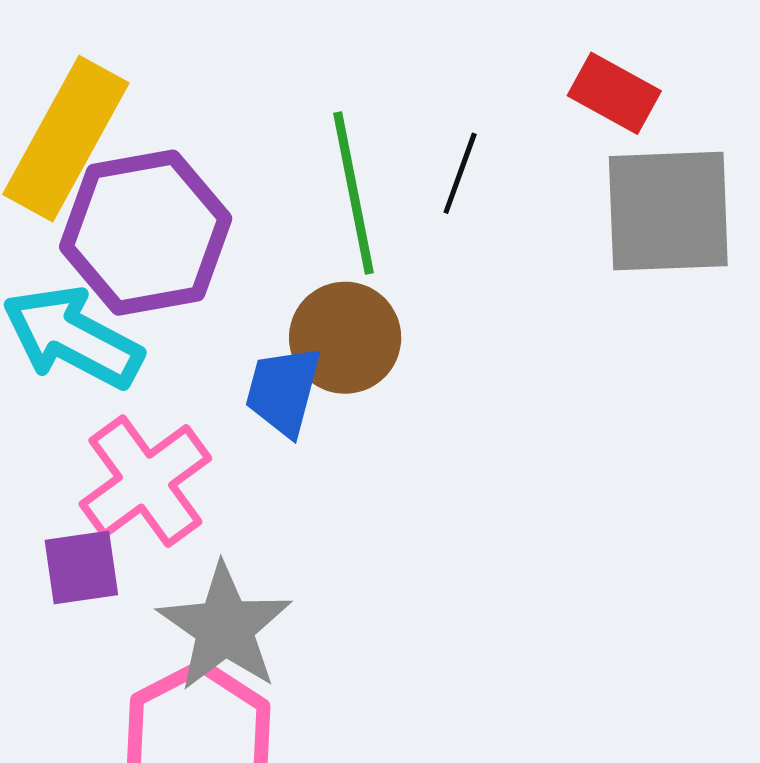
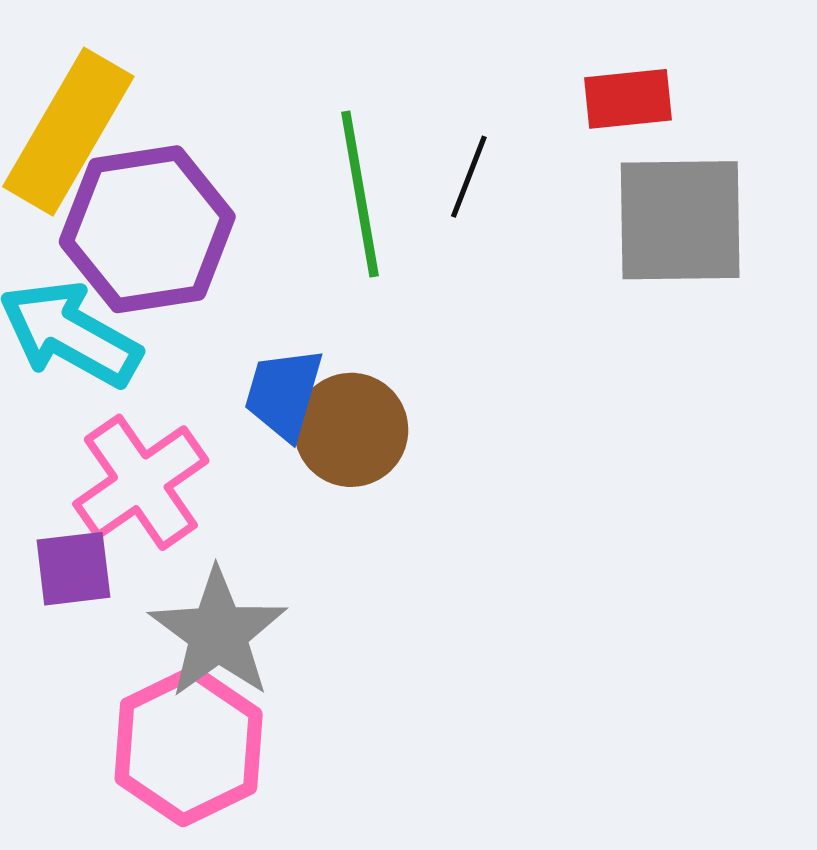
red rectangle: (614, 93) -> (628, 99), turned -36
brown circle: (345, 338) -> (351, 430), moved

